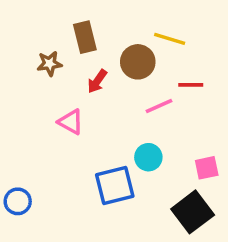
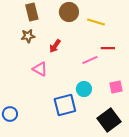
brown rectangle: (85, 37) -> (32, 12), moved
brown circle: (138, 62) -> (69, 12), moved
pink square: (207, 168) -> (116, 87), moved

